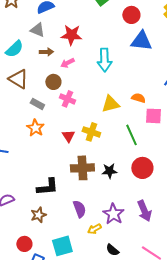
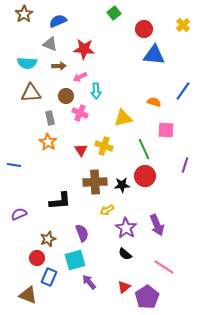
cyan semicircle: (14, 49) -> (27, 63), turned 48
cyan arrow: (104, 60) -> (96, 91), moved, size x0.7
brown triangle: (18, 79) -> (31, 93), turned -35
orange semicircle: (138, 98) -> (154, 102), moved
gray rectangle: (37, 104) -> (50, 118), turned 48
red circle: (142, 168) -> (145, 176), moved
purple semicircle: (79, 209) -> (82, 233), moved
brown star: (38, 215) -> (48, 239), moved
yellow arrow: (94, 229) -> (107, 210), moved
black semicircle: (112, 250) -> (125, 254), moved

